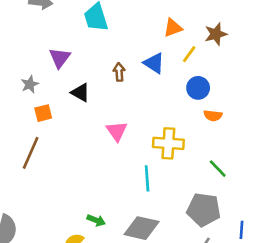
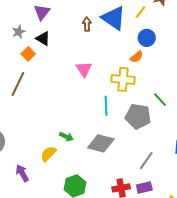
blue triangle: (154, 63) -> (114, 18), size x1.5
black triangle: (80, 93) -> (43, 38), moved
orange square: (43, 113) -> (28, 54), turned -32
orange semicircle: (213, 115) -> (137, 57), moved, turned -48
gray pentagon: (204, 210) -> (138, 116), moved

